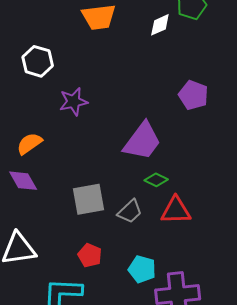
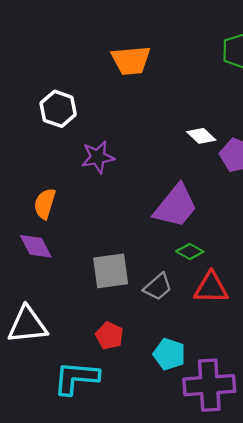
white diamond: (160, 25) -> (201, 136), moved, turned 65
orange semicircle: (29, 144) -> (45, 204), turned -40

